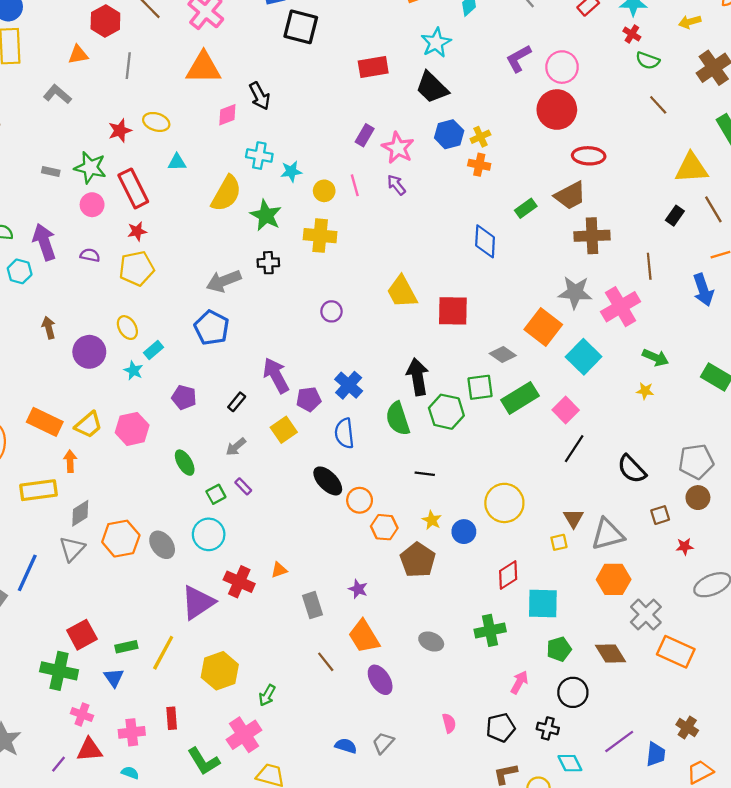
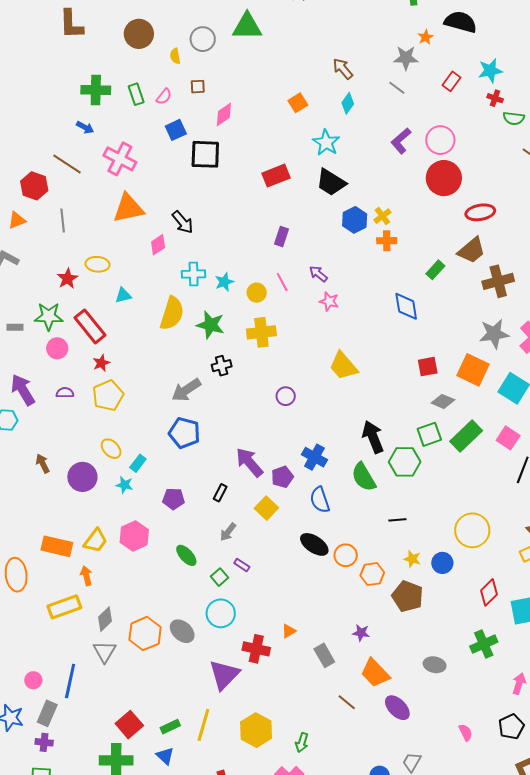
pink star: (398, 148) -> (329, 301), moved, size x0.7
red square: (453, 311) -> (428, 367), moved, size x0.7

